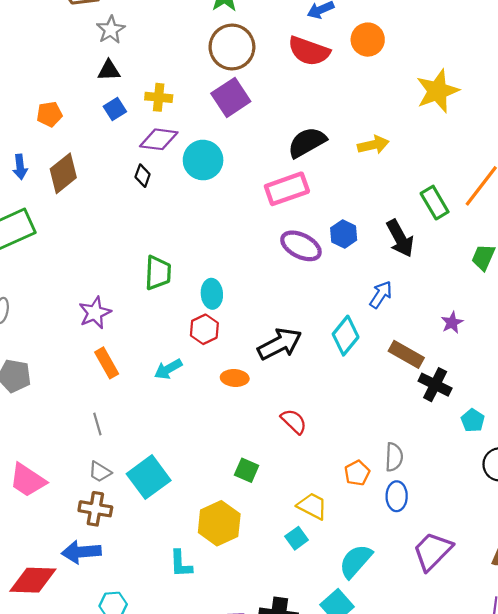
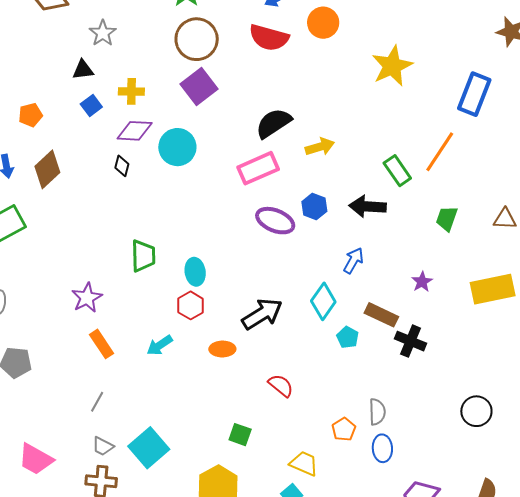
gray star: (111, 30) -> (103, 33), moved
yellow arrow: (373, 145) -> (320, 147), moved
black arrow: (400, 238) -> (368, 206), turned 126
cyan pentagon: (473, 420) -> (348, 337), moved
gray line: (97, 424) -> (97, 402), turned 50

